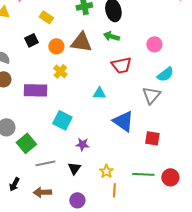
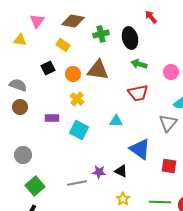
green arrow: (111, 36) -> (139, 64), moved
purple rectangle: (35, 90) -> (52, 118), size x0.6
cyan square: (62, 120) -> (79, 130), moved
green square: (26, 143) -> (35, 186), moved
gray line: (45, 163) -> (77, 183), moved
black triangle: (74, 168) -> (121, 171), moved, turned -40

